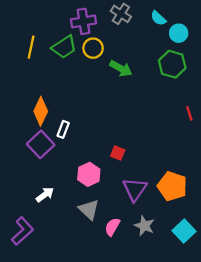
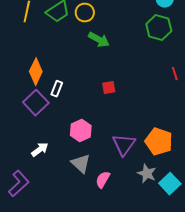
green arrow: (121, 68) -> (99, 40), moved
red square: (118, 153) -> (109, 88), moved, turned -32
gray star: (144, 226) -> (147, 174), moved

